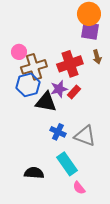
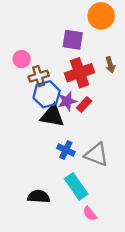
purple square: (90, 31) -> (73, 40), moved
brown cross: (34, 67) -> (39, 76), size x0.7
blue hexagon: (28, 85) -> (47, 94), moved

